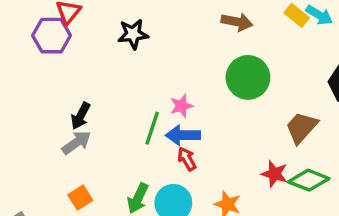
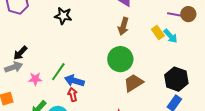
brown arrow: (237, 22) -> (123, 26), turned 78
pink star: (181, 106) -> (35, 79), moved
brown trapezoid: (302, 128) -> (134, 83), moved

